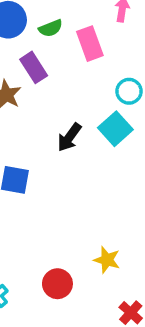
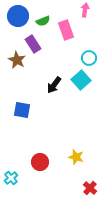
red circle: (57, 284) -> (40, 162), moved

